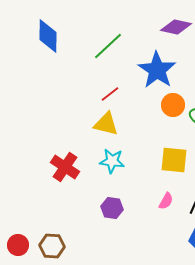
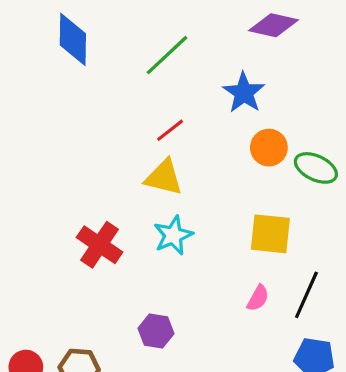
blue star: (157, 70) -> (244, 93), size x0.7
cyan star: (112, 161) -> (173, 235), turned -30
purple hexagon: (112, 208) -> (156, 331), moved

